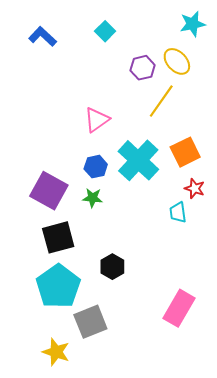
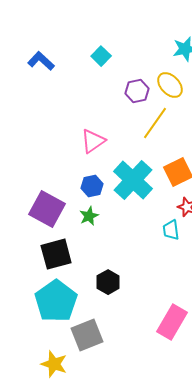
green star: (93, 198) -> (89, 216), turned -30

